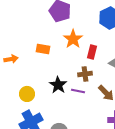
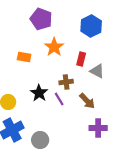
red rectangle: (92, 52) -> (81, 59), moved
purple line: (78, 91) -> (59, 99), turned 48

